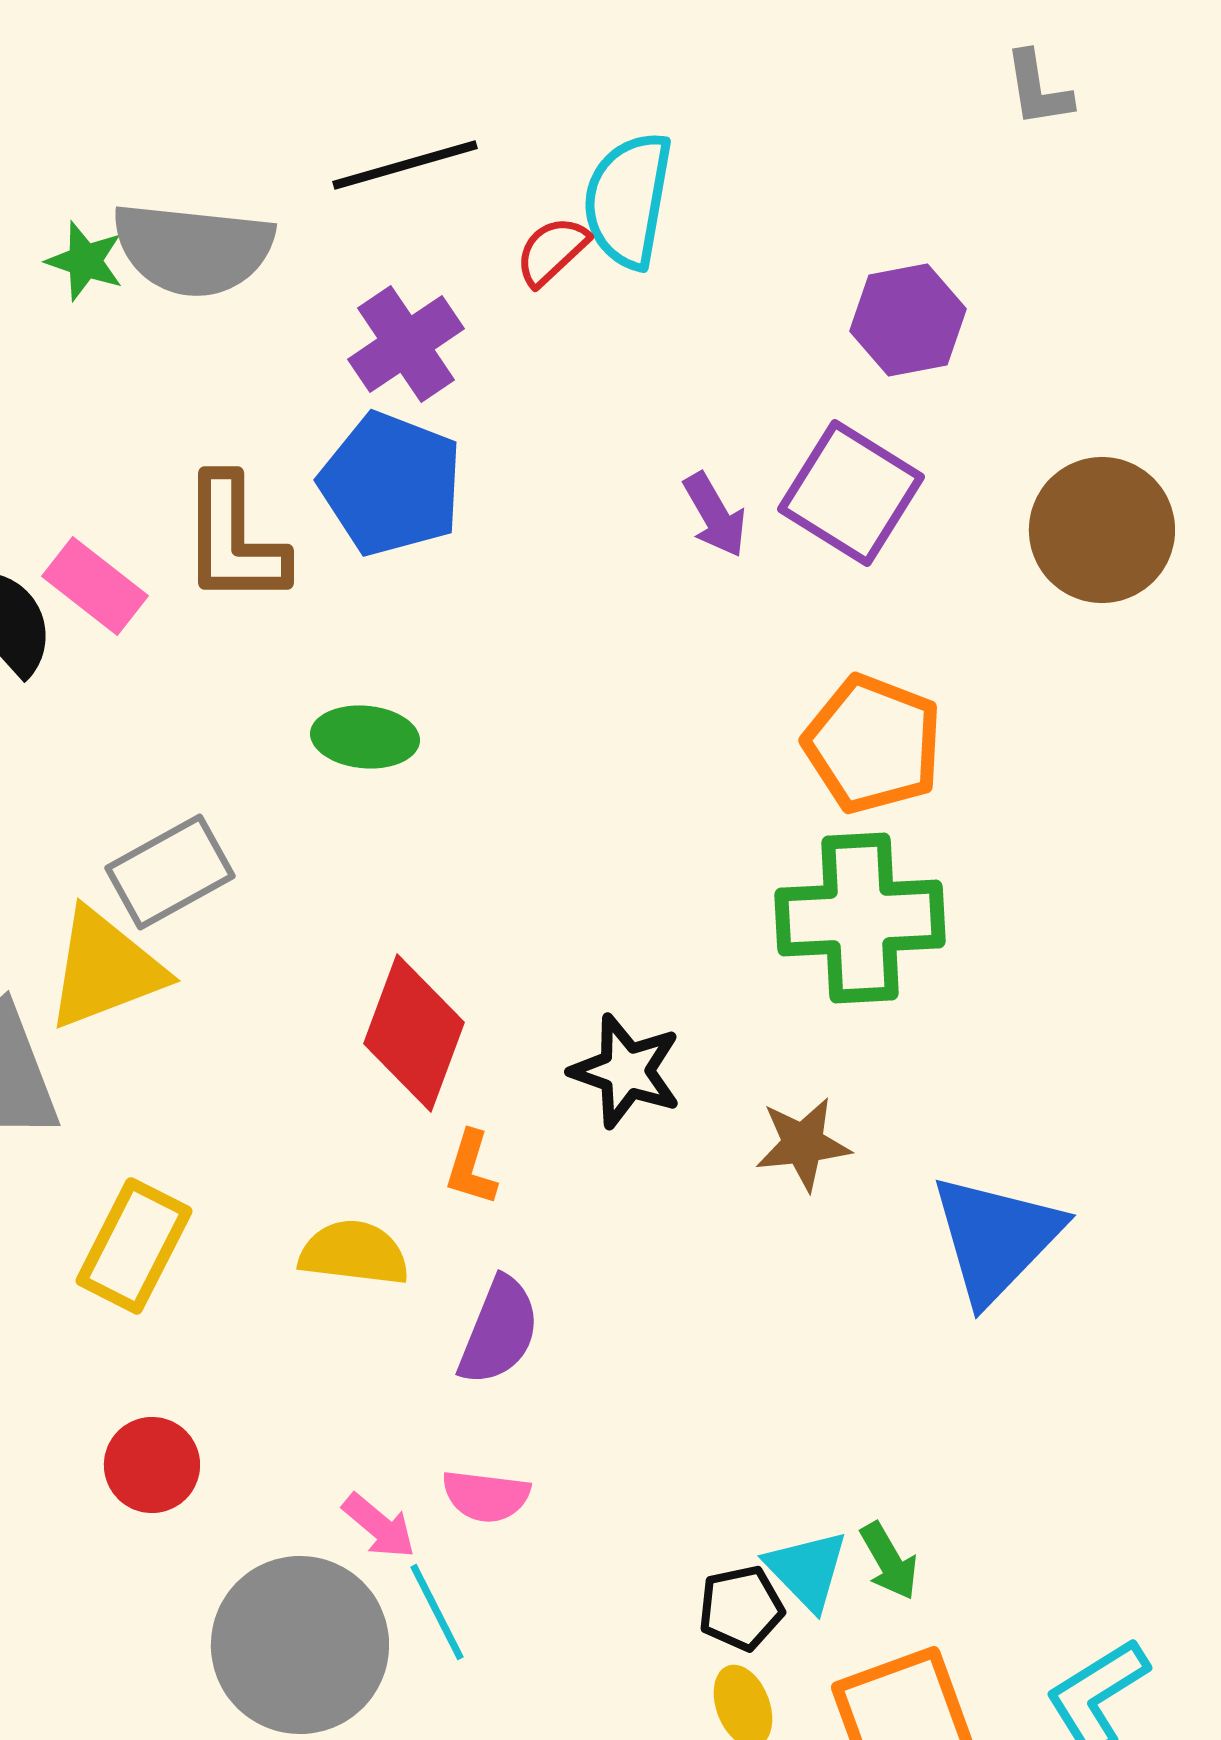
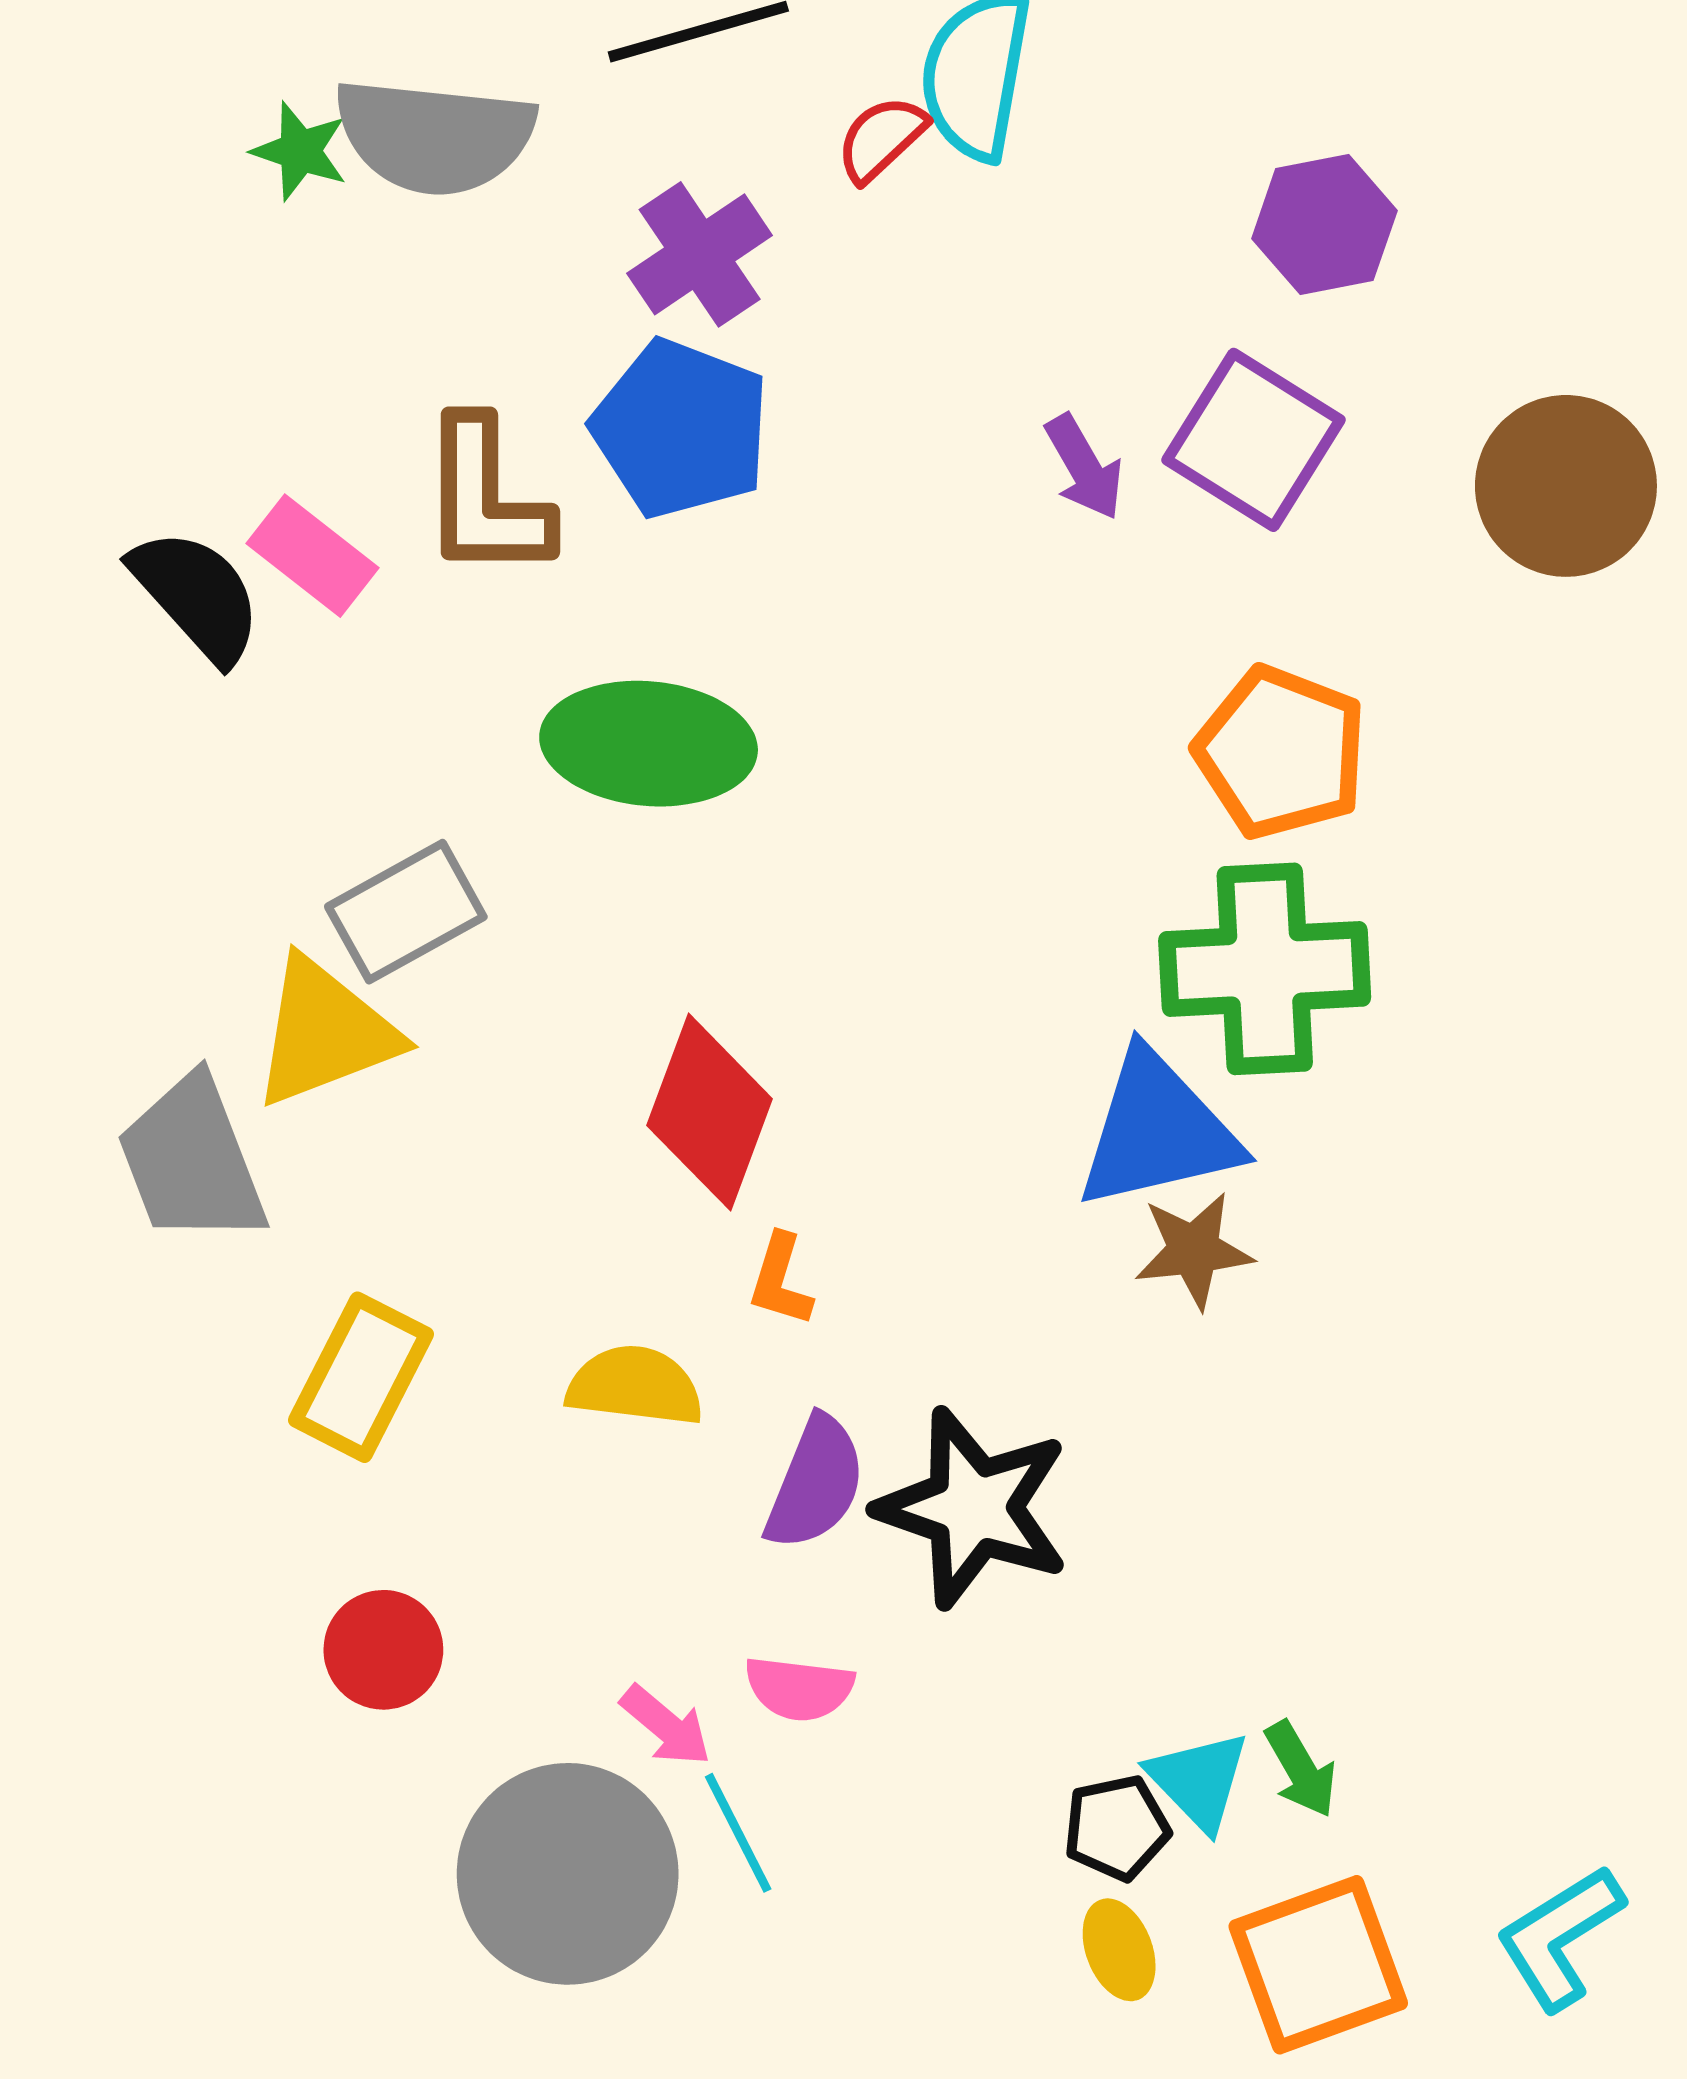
green ellipse: (365, 737) -> (649, 744), size x1.6
black star: (626, 1071) -> (973, 1508), moved, size x1.4
blue triangle: (996, 1238) -> (1158, 1131), moved, turned 33

